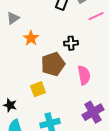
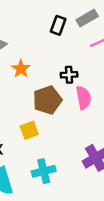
pink semicircle: (84, 75) -> (83, 98), moved

